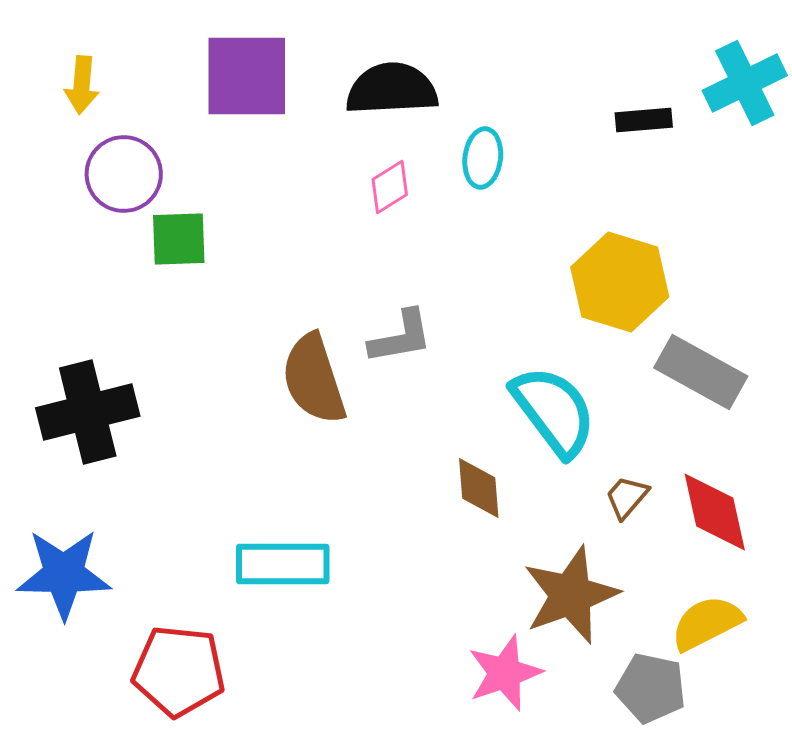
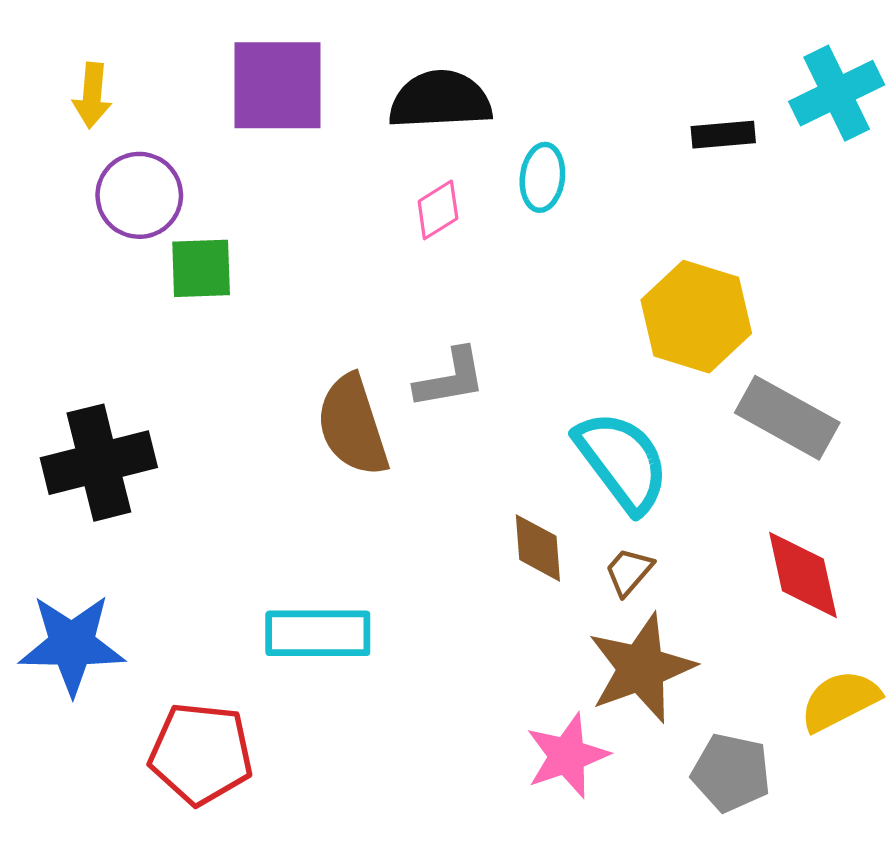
brown trapezoid: (627, 497) -> (629, 572), moved
yellow semicircle: (707, 623) -> (840, 701), moved

